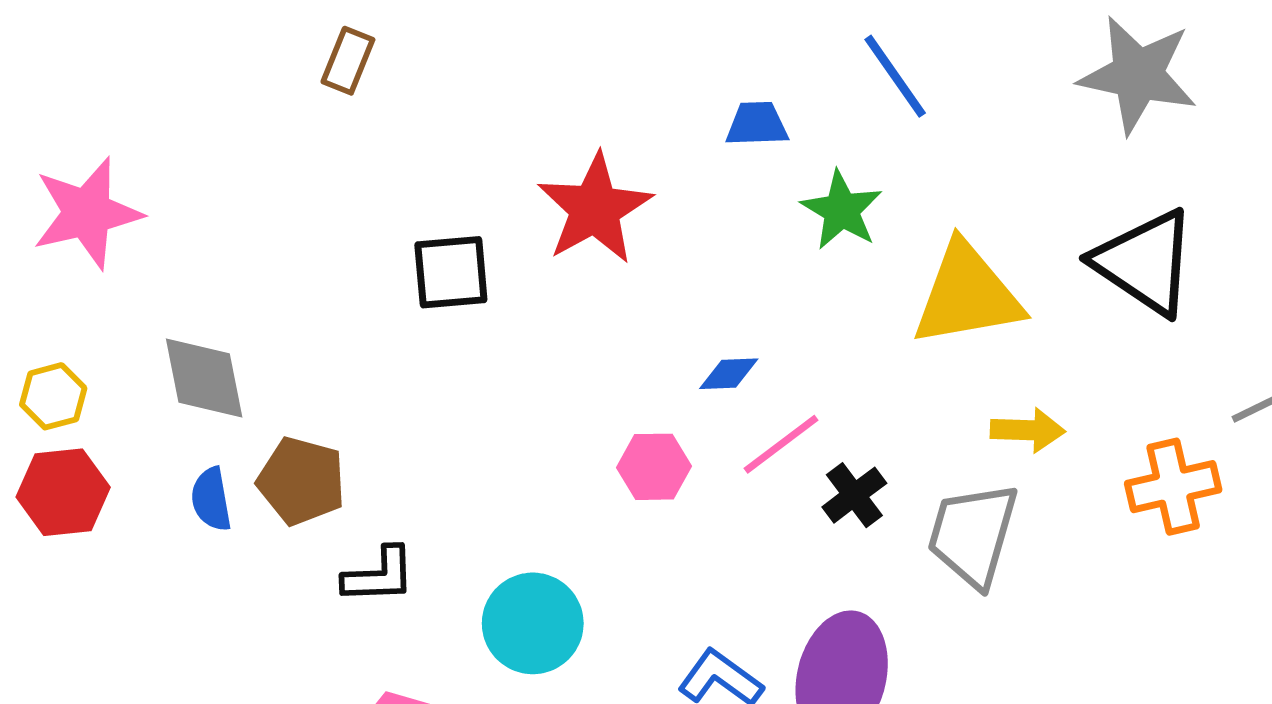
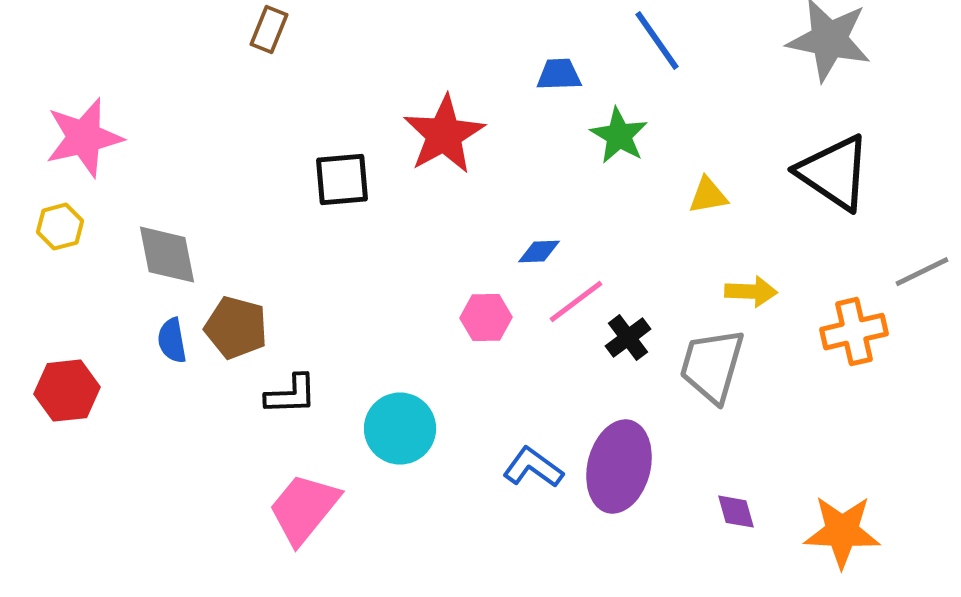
yellow triangle: (967, 295) -> (708, 196), size x0.5
yellow hexagon: (53, 396) -> (60, 227), moved
red hexagon: (63, 492) -> (67, 391), moved

